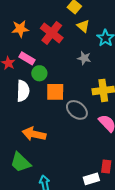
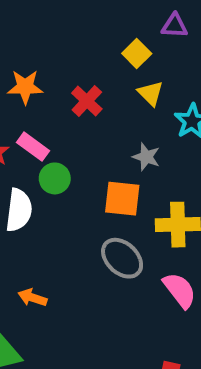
red cross: (52, 33) -> (87, 101), size x0.7
orange square: (55, 92) -> (122, 199), moved
orange arrow: (34, 134) -> (32, 298), size x0.6

